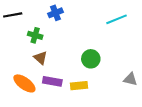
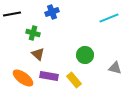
gray triangle: (130, 79) -> (115, 68), moved
yellow rectangle: (79, 86) -> (74, 80), turned 56

